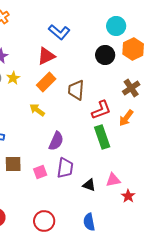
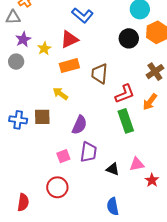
yellow star: (13, 78) -> (44, 48), moved
orange rectangle: (46, 82) -> (69, 66), turned 30
brown square: (13, 164) -> (42, 117), moved
red circle: (44, 221) -> (57, 187), moved

